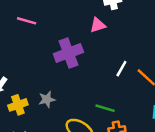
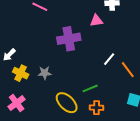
yellow cross: (18, 105) -> (21, 73), turned 35
green line: (105, 108) -> (90, 88), turned -49

